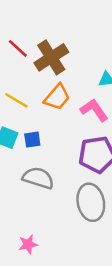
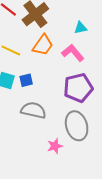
pink star: (28, 244) -> (55, 146), moved

